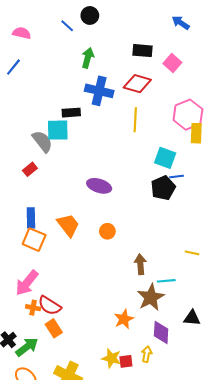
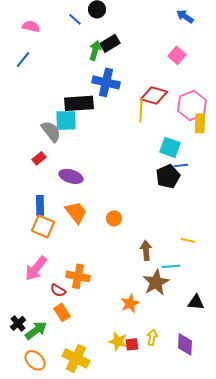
black rectangle: (142, 51) -> (110, 43), moved, turned -36
red diamond: (137, 84) -> (154, 95), moved
black rectangle: (71, 113) -> (79, 103), size x1.6
purple ellipse: (99, 186) -> (71, 176), moved
yellow line: (192, 253) -> (188, 240), moved
red semicircle: (50, 306) -> (58, 290), size x0.7
orange cross: (33, 308) -> (78, 276), moved, size x1.6
purple diamond: (161, 332) -> (185, 344), moved

